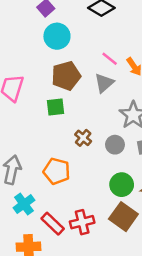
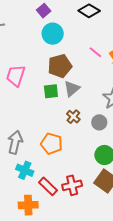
gray triangle: (104, 83) -> (72, 89), moved
cyan cross: (24, 204) -> (25, 170), turned -30

